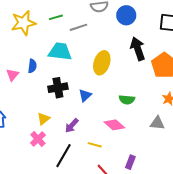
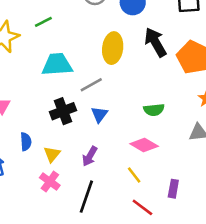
gray line: (78, 27) -> (91, 85), moved
yellow ellipse: (102, 63) -> (113, 48), moved
blue semicircle: (32, 66) -> (26, 142), moved
yellow line: (95, 145) -> (134, 175), moved, turned 48

